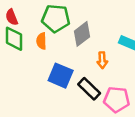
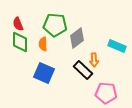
blue square: (61, 76) -> (44, 73), moved
black rectangle: (89, 89) -> (83, 70), moved

